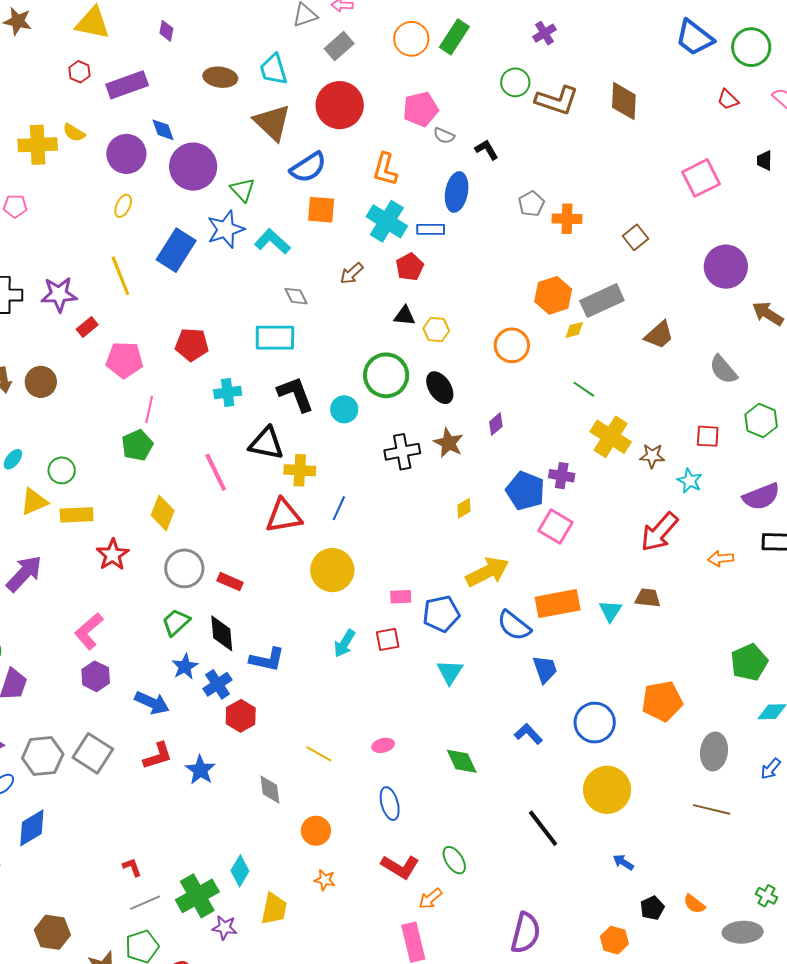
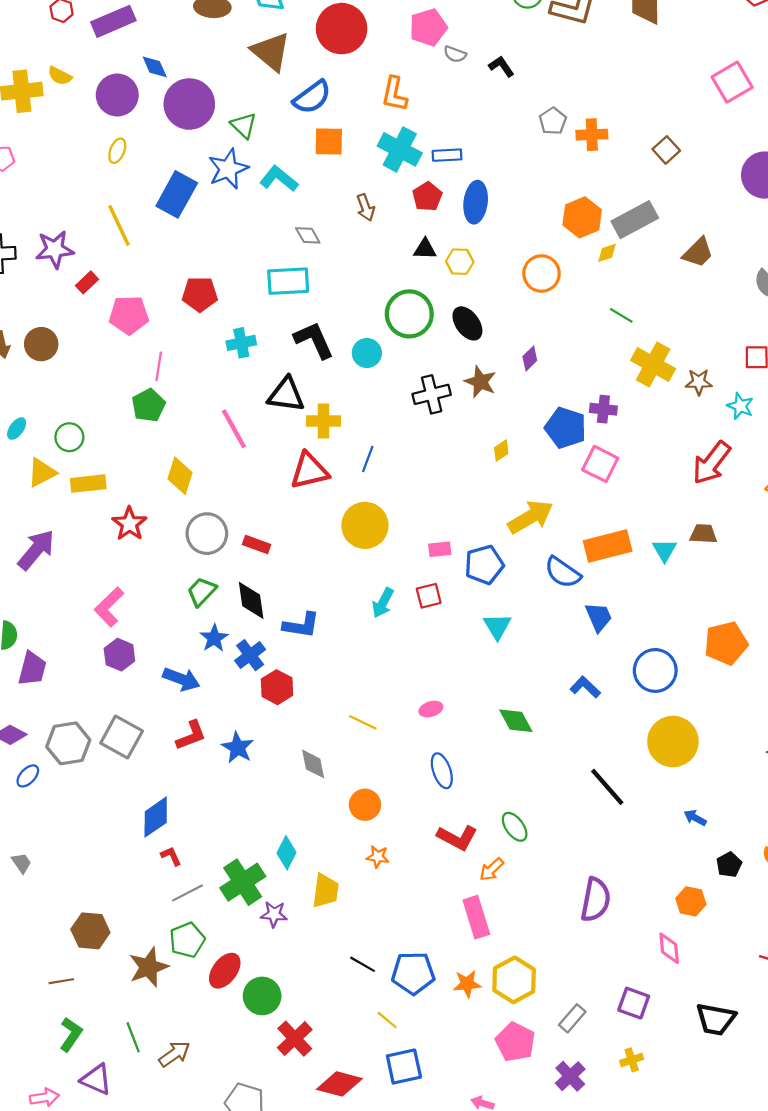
blue ellipse: (457, 192) -> (476, 202), moved
brown arrow: (352, 273) -> (366, 207), turned -65
blue diamond: (32, 828) -> (156, 817), moved

